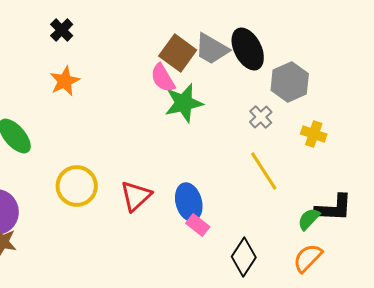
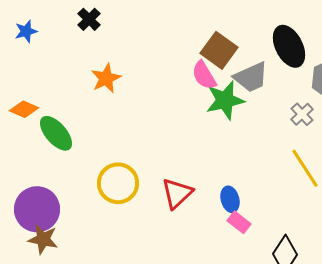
black cross: (62, 30) -> (89, 19), moved
gray trapezoid: (212, 49) -> (251, 77), moved, turned -54
blue ellipse: (189, 202) -> (230, 199), size x0.7

